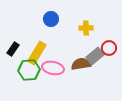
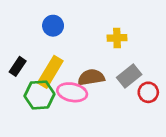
blue circle: (51, 19) -> (53, 26), moved
red circle: (109, 48) -> (148, 92), moved
brown semicircle: (81, 64) -> (91, 77), moved

